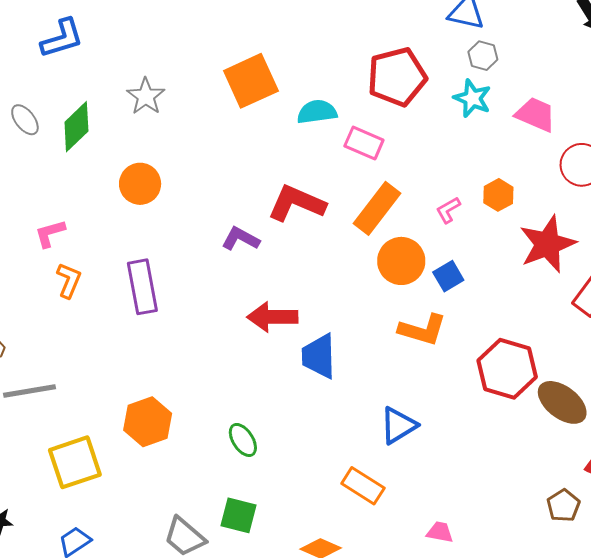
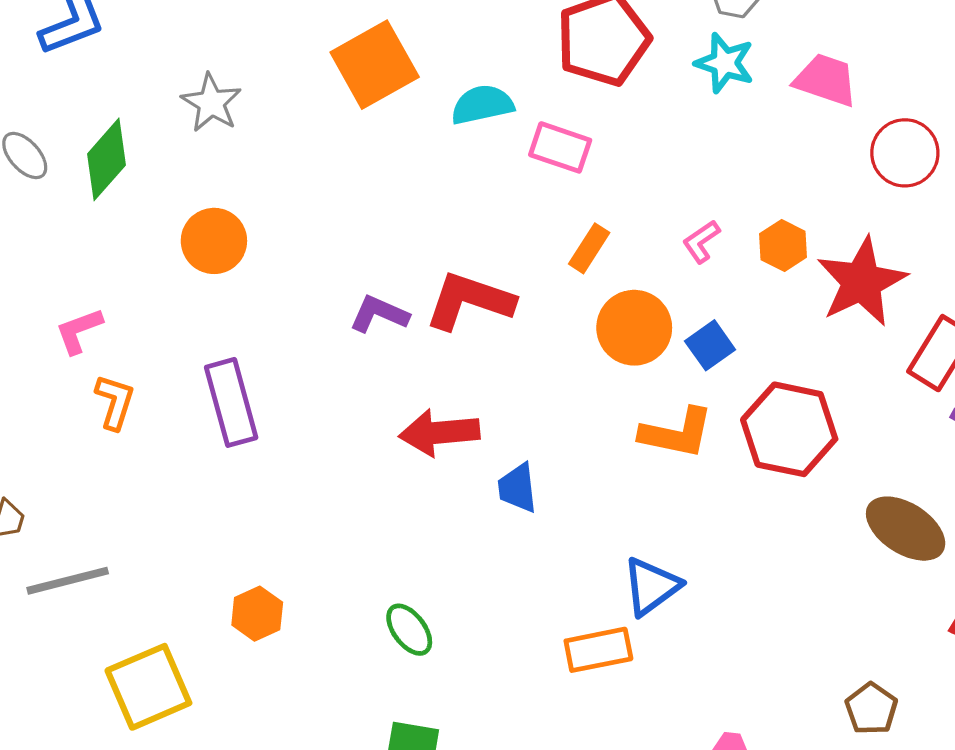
orange hexagon: (498, 195) -> (783, 245), moved
red L-shape: (297, 203) -> (469, 301), moved
orange rectangle: (377, 208) -> (589, 248), size x0.6
blue trapezoid: (319, 356) -> (517, 488), size x0.7
red hexagon: (507, 369) -> (789, 429), moved
orange hexagon: (148, 422) -> (257, 614), size x0.7
orange rectangle: (363, 486) -> (598, 650), moved, turned -39
brown pentagon: (563, 506) -> (871, 709), moved

